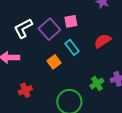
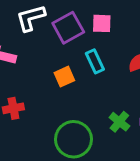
green cross: (97, 83) -> (119, 122), turned -32

